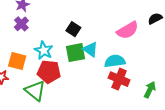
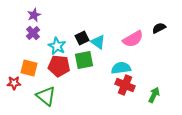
black square: (73, 29) -> (82, 38), turned 32
cyan triangle: (90, 49) -> (98, 42), moved
cyan star: (44, 50) -> (57, 46), moved
red pentagon: (49, 72) -> (59, 66), moved

